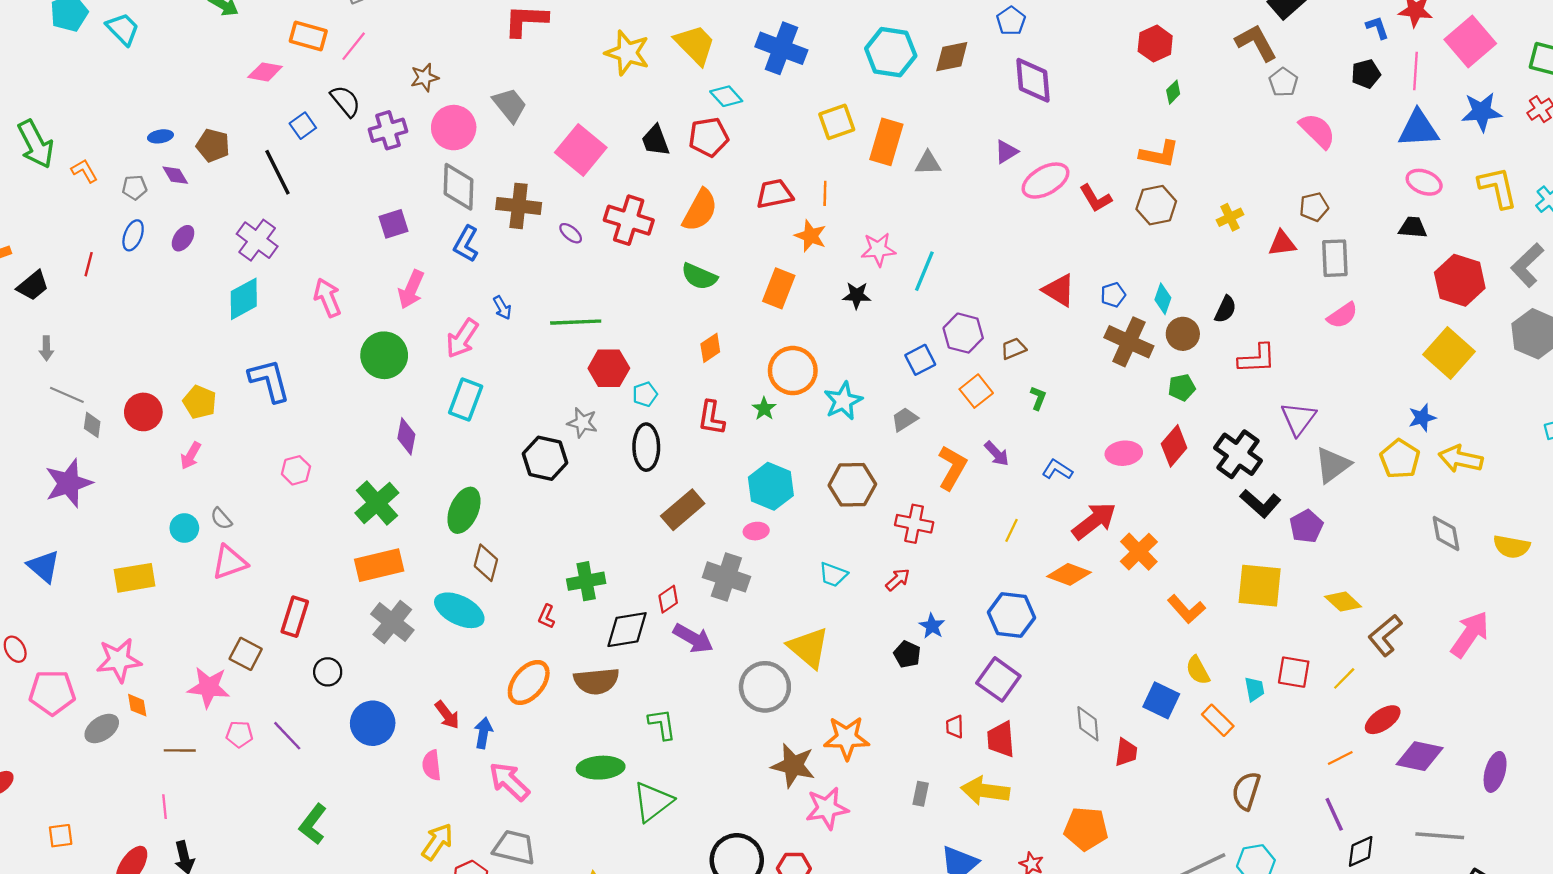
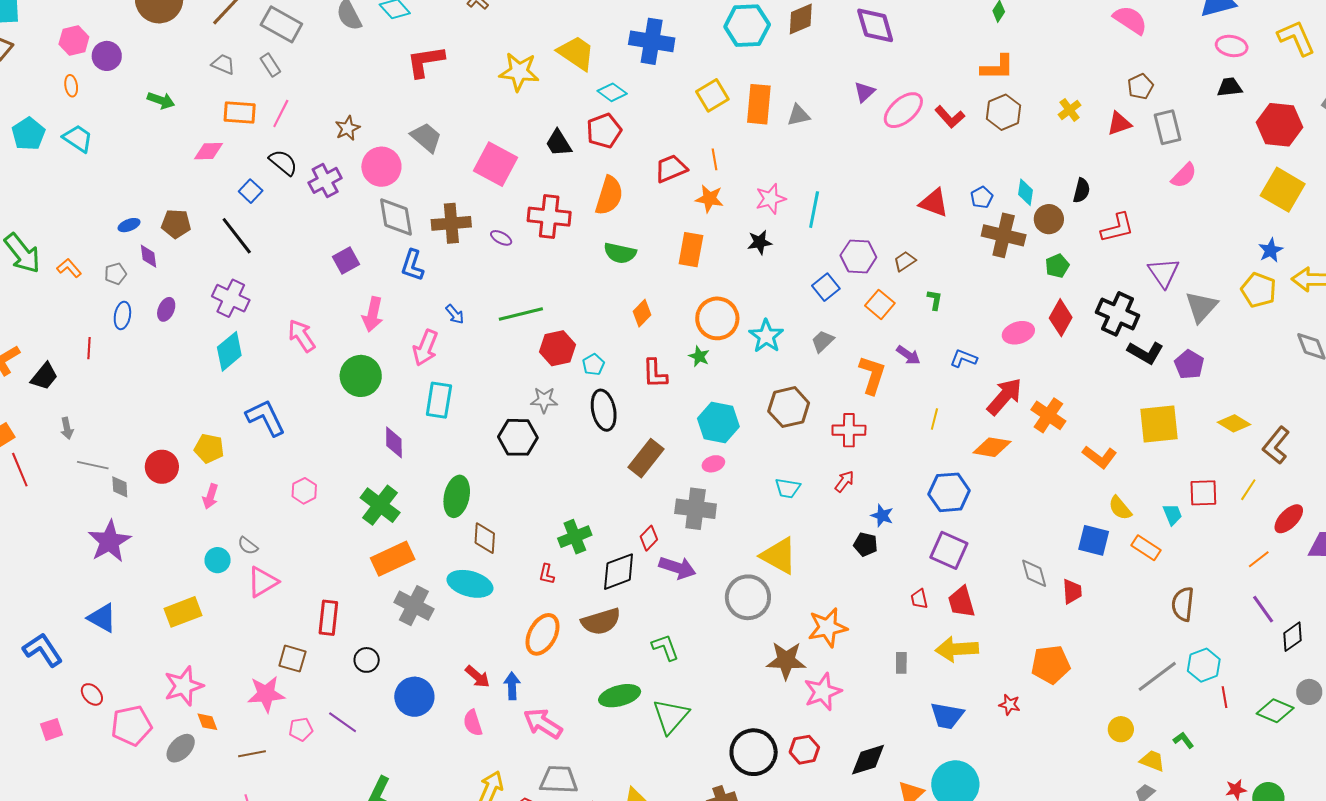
purple diamond: (175, 175) -> (149, 256), turned 35

